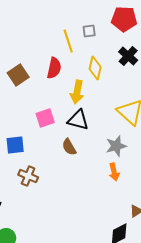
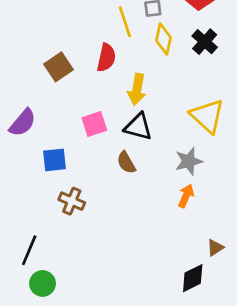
yellow diamond: (95, 68) -> (163, 39), moved
orange arrow: (114, 172) -> (186, 196), turned -144

